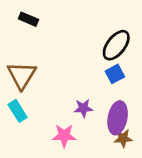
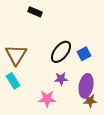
black rectangle: (29, 19) -> (35, 12), moved
black ellipse: (116, 45) -> (61, 52), moved

